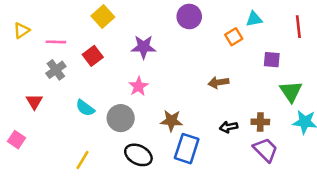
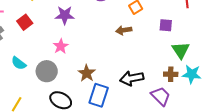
brown arrow: (218, 83) -> (124, 30), moved
brown star: (171, 121) -> (87, 73), turned 30
brown cross: (260, 122) -> (171, 74), moved
black arrow: (229, 127) -> (132, 78), size x1.6

